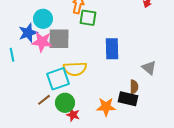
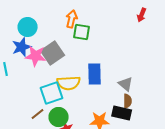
cyan circle: (43, 19) -> (28, 27), moved
gray square: (59, 39) -> (53, 53), turned -35
blue rectangle: (112, 49) -> (95, 74), moved
gray triangle: (149, 68) -> (126, 84), moved

